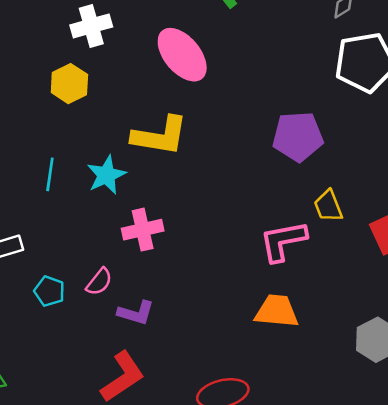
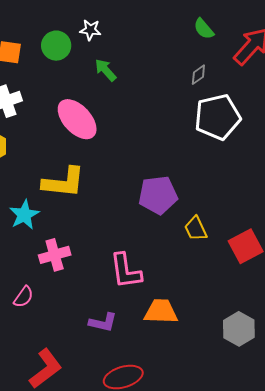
purple pentagon: (298, 136) -> (158, 195), moved
pink L-shape: (283, 241) -> (126, 271), moved, turned -84
purple L-shape: (136, 313) -> (103, 322), moved

